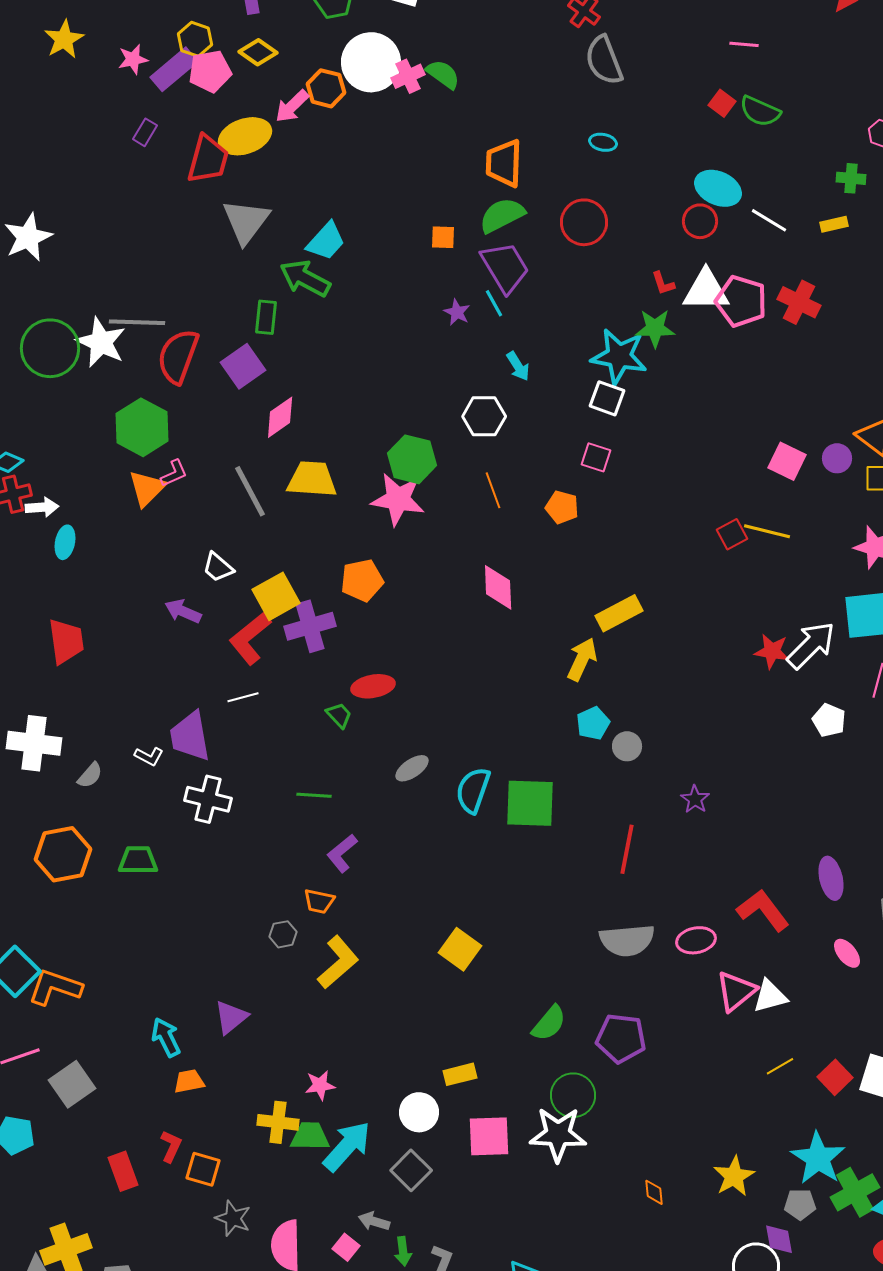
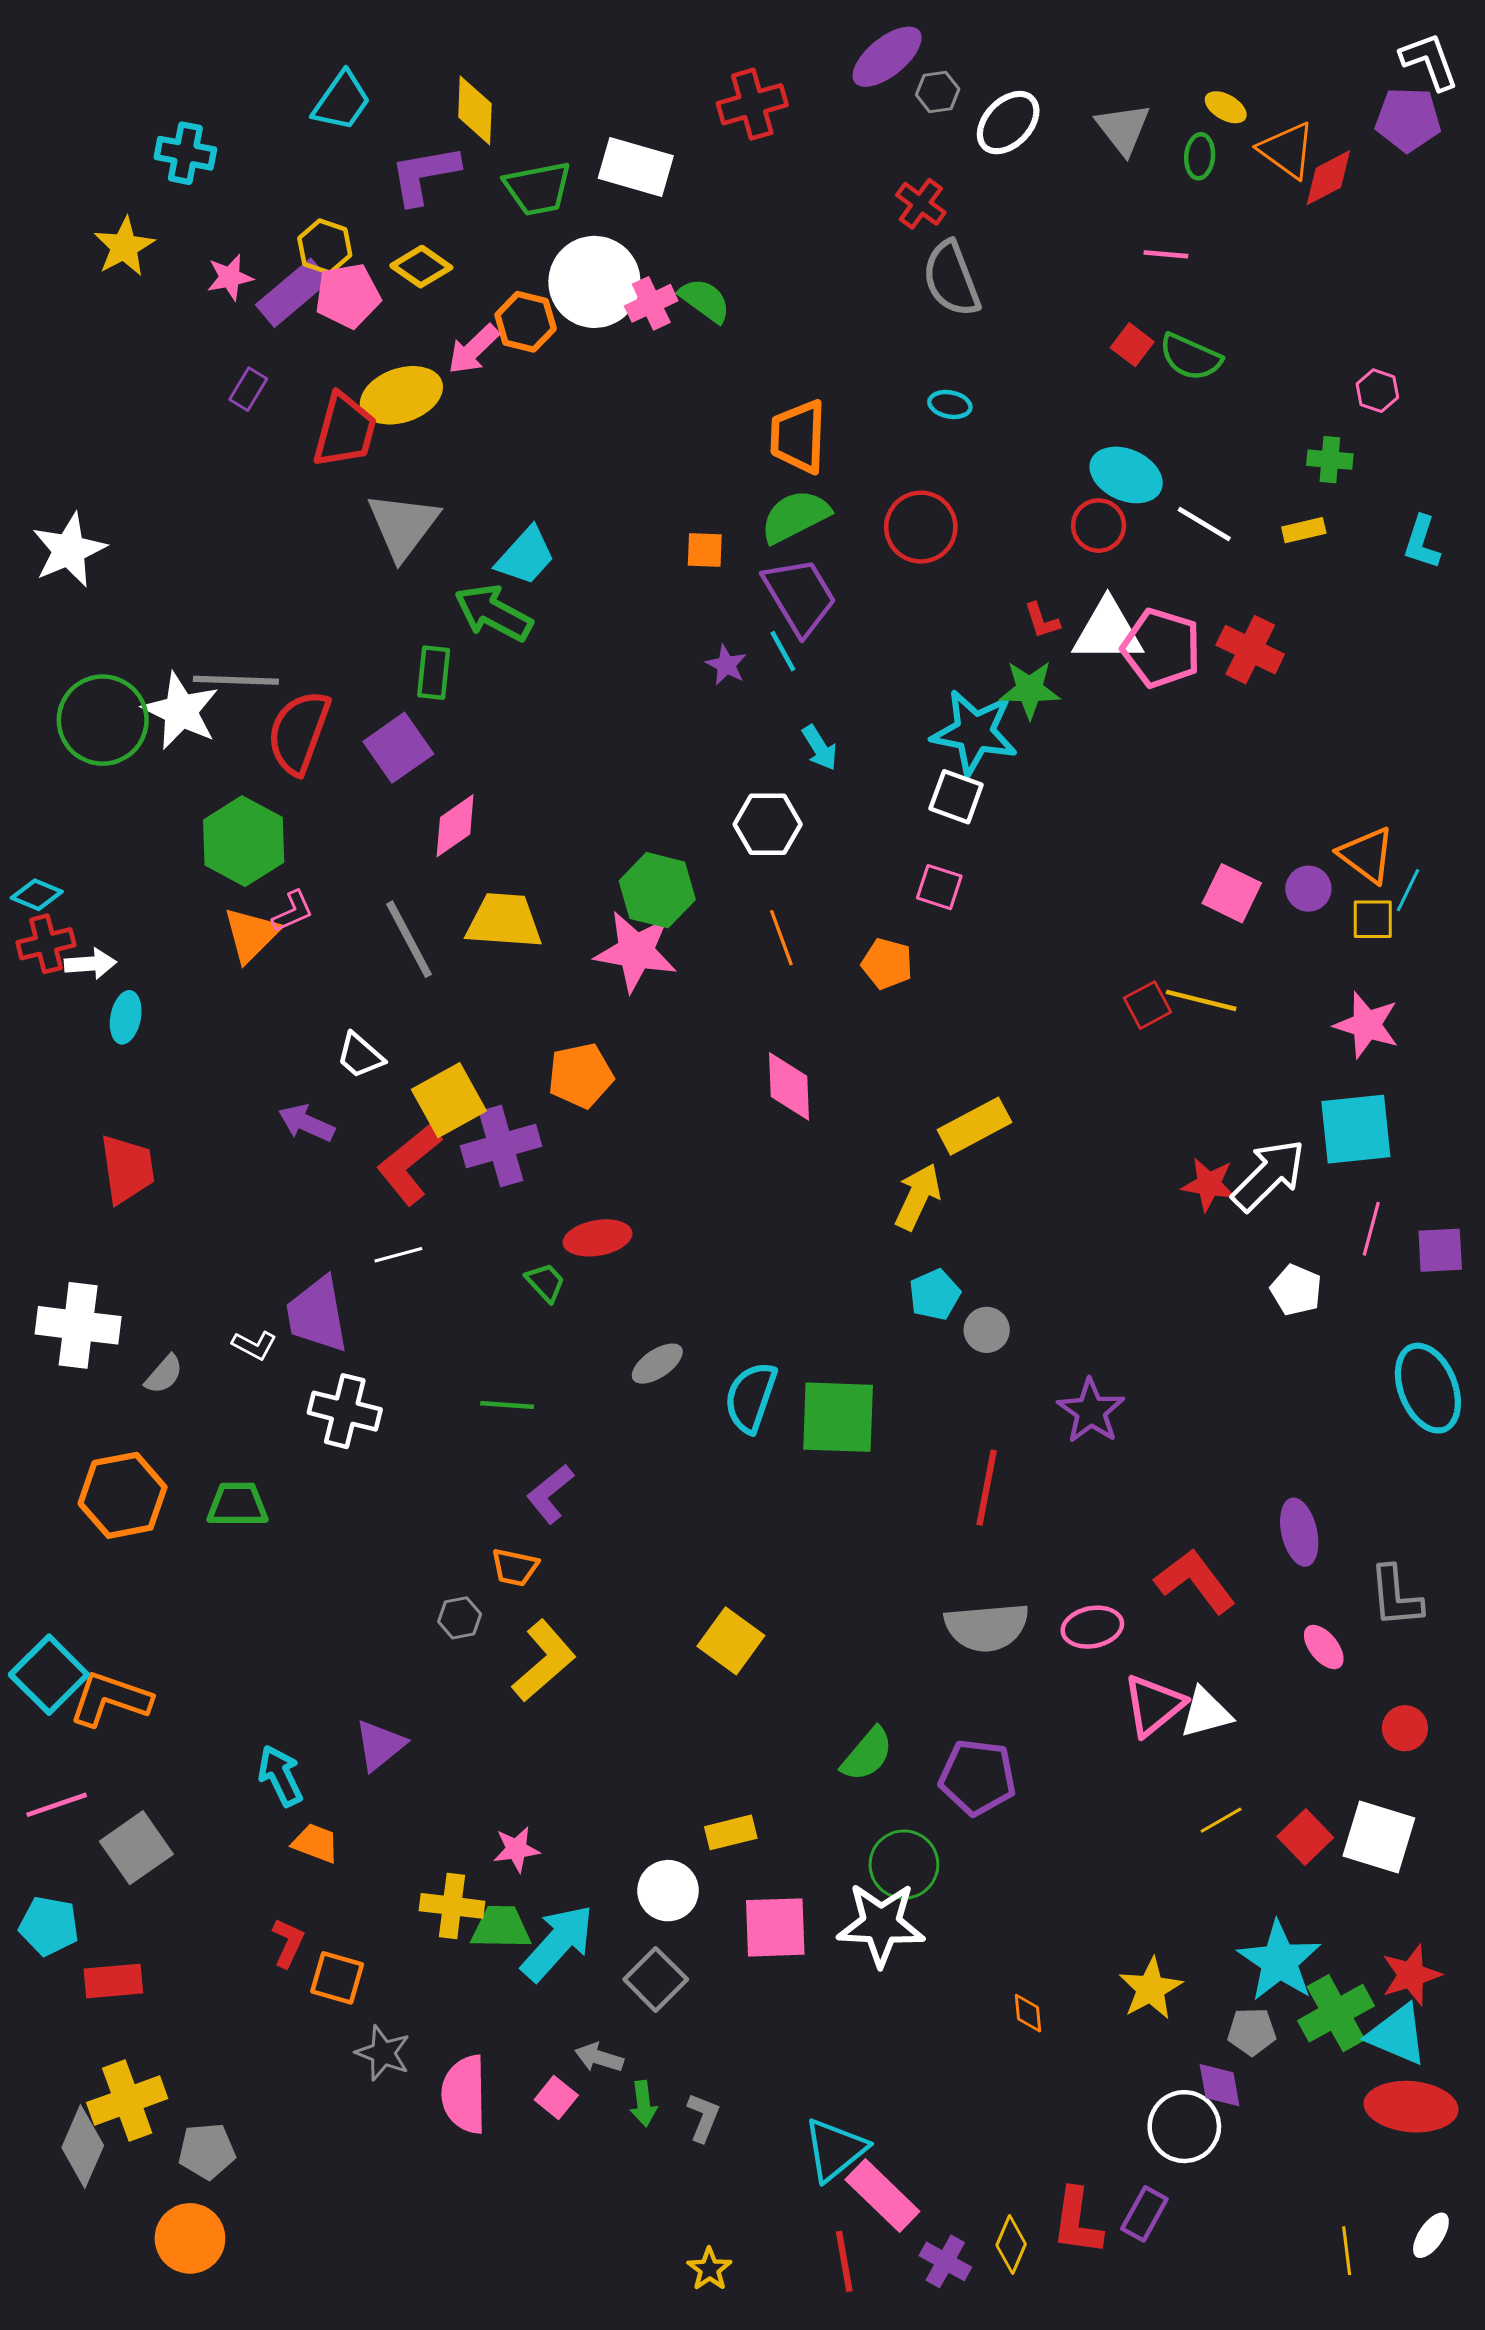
purple star: (695, 799) -> (1091, 1411), size x1.5
orange trapezoid: (189, 1081) -> (316, 1843), turned 32
red rectangle: (123, 1171) -> (113, 1981), moved, turned -75

